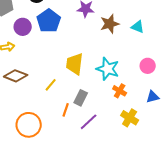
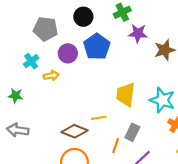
brown diamond: (16, 76) -> (74, 131), moved
yellow line: (51, 85) -> (99, 118), turned 40

